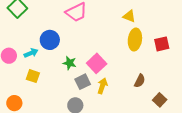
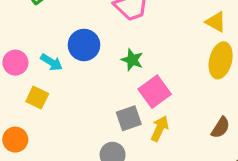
cyan arrow: (31, 53) -> (52, 62), turned 48
green star: (70, 63) -> (132, 60), moved
yellow square: (33, 76) -> (37, 98), moved

